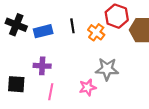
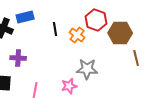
blue rectangle: (43, 31) -> (25, 17), moved
purple cross: (42, 66) -> (18, 58), moved

